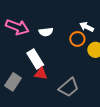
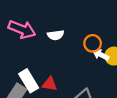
white arrow: (87, 27) -> (101, 55), moved
white rectangle: (35, 59) -> (29, 81), moved

